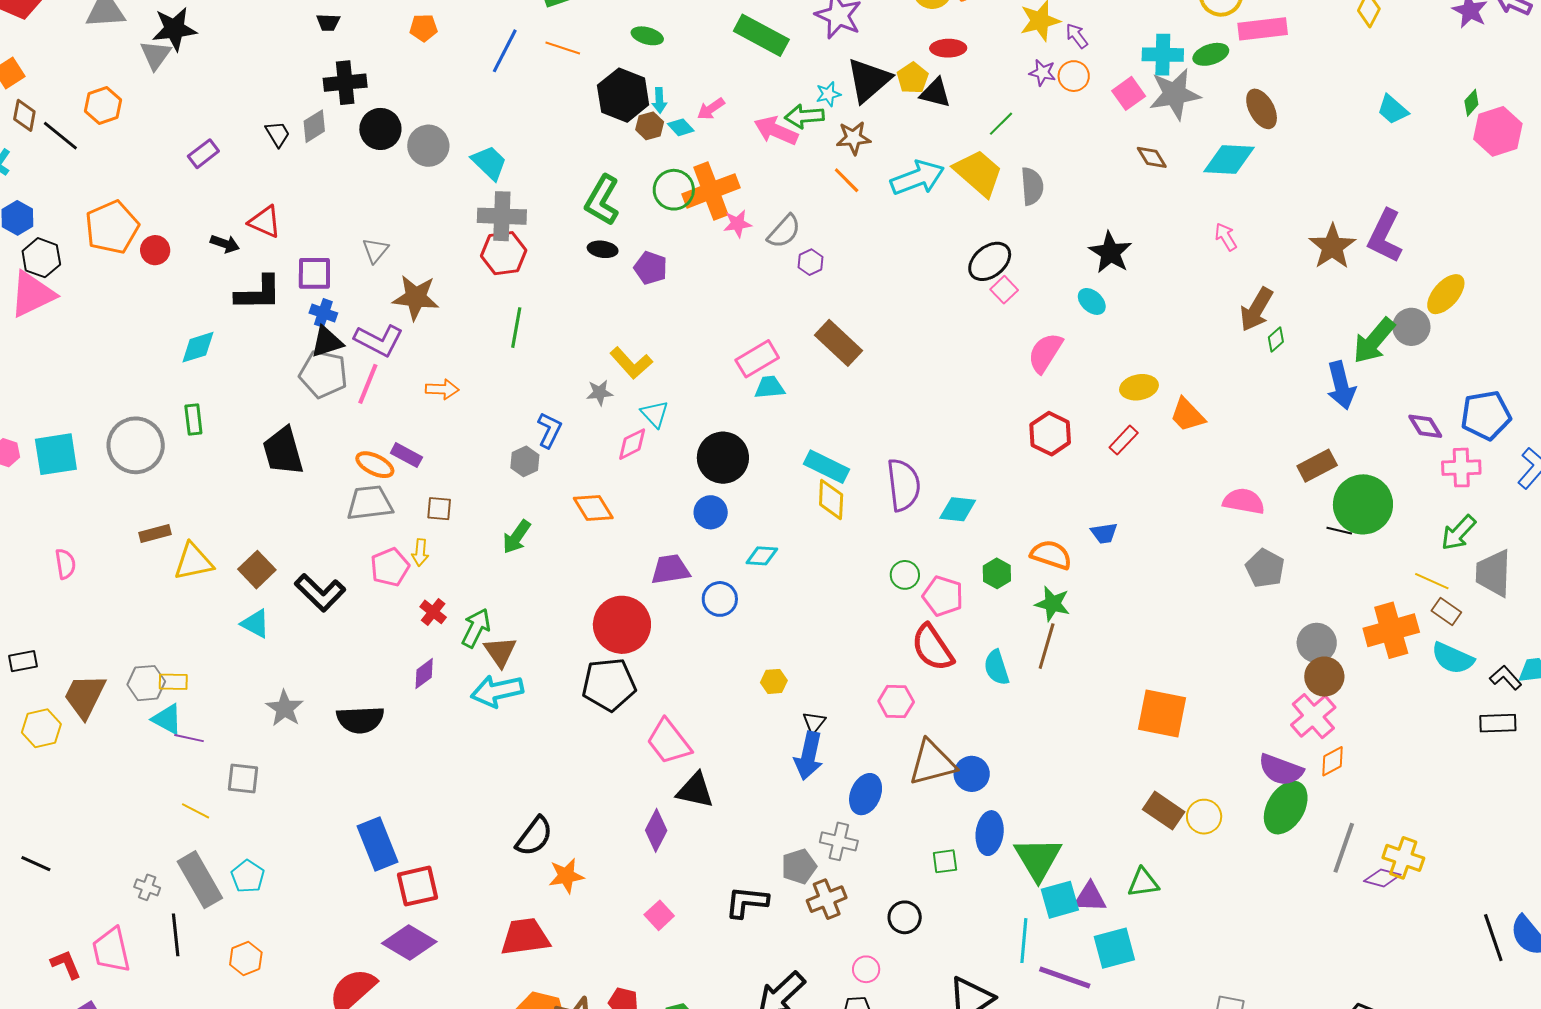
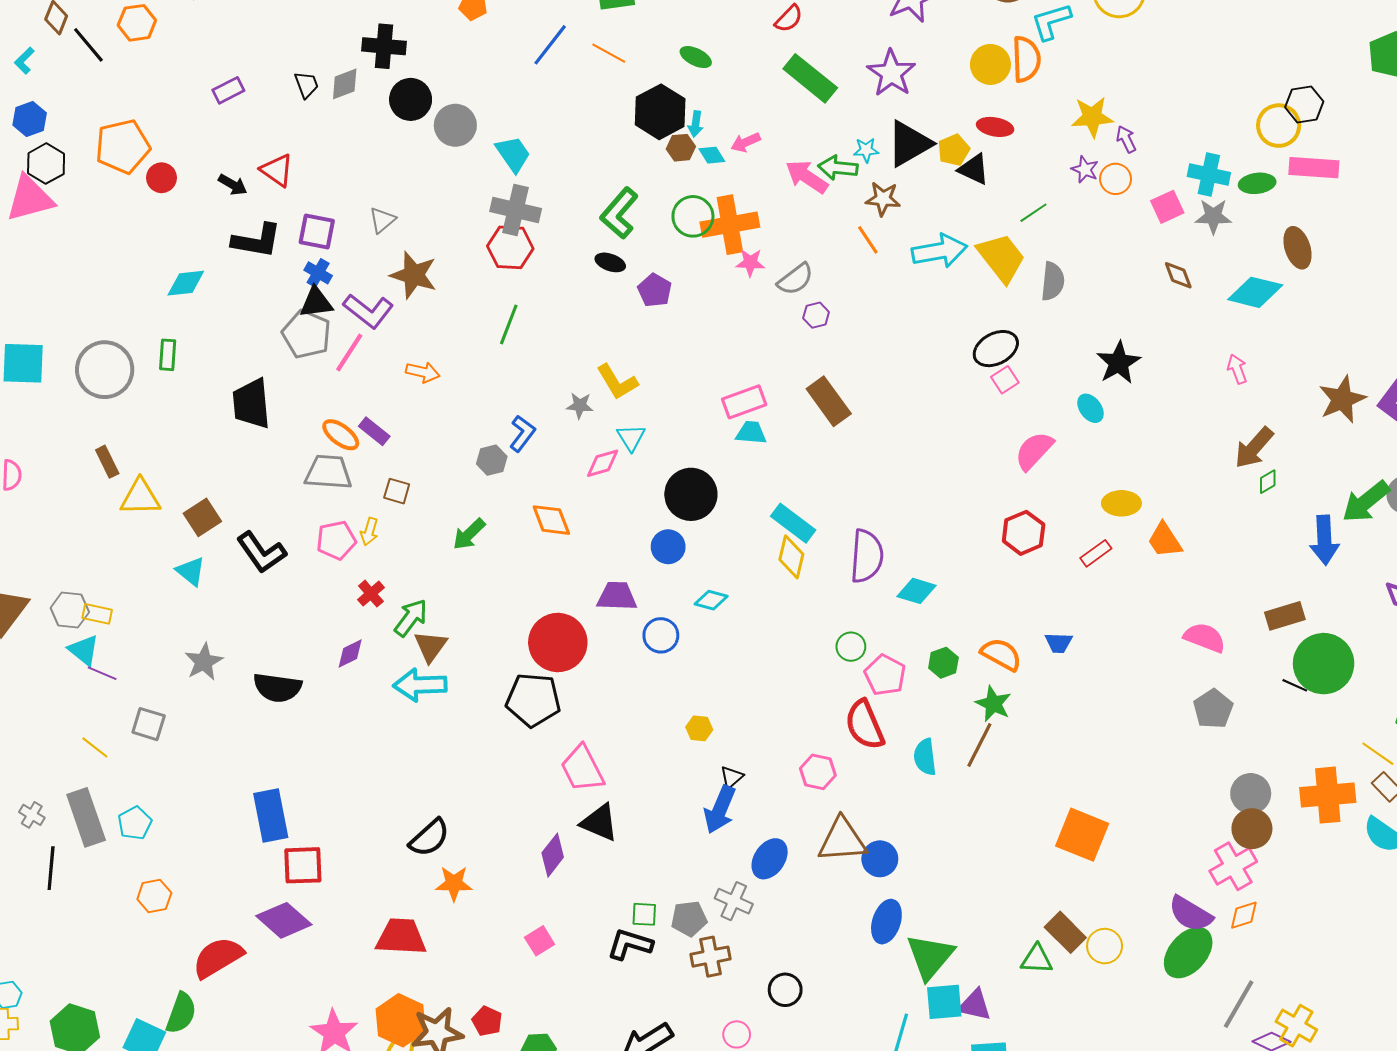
gray star: (1175, 94) -> (1213, 216), size x0.7
brown rectangle: (155, 533) -> (107, 462), turned 68
green square: (945, 861) -> (644, 914), moved
green triangle: (1143, 883) -> (1037, 959), moved
orange hexagon: (246, 959) -> (154, 896), moved

